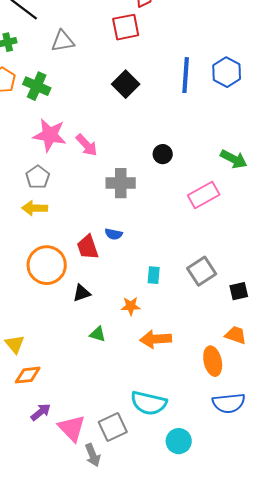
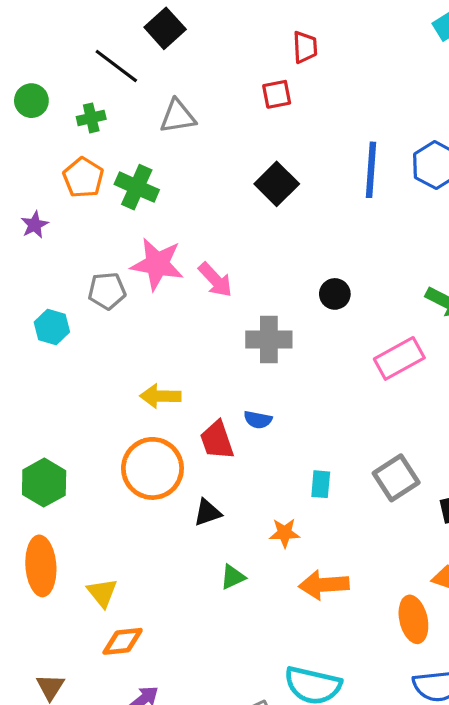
red square: (126, 27) -> (277, 94), size x0.7
gray pentagon: (38, 177) -> (107, 291), moved, turned 30
yellow arrow: (35, 208) -> (160, 396), moved
green triangle: (98, 334) -> (233, 577), turned -42

